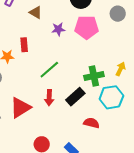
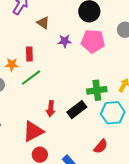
green line: (49, 70) -> (31, 78), moved
red triangle: (20, 108) -> (33, 131), moved
red semicircle: (91, 123) -> (101, 146), moved, turned 112

